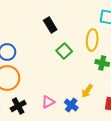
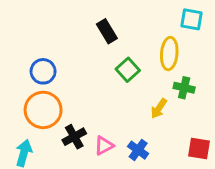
yellow arrow: (87, 91) -> (159, 108), moved
black cross: (18, 106) -> (74, 137), moved

